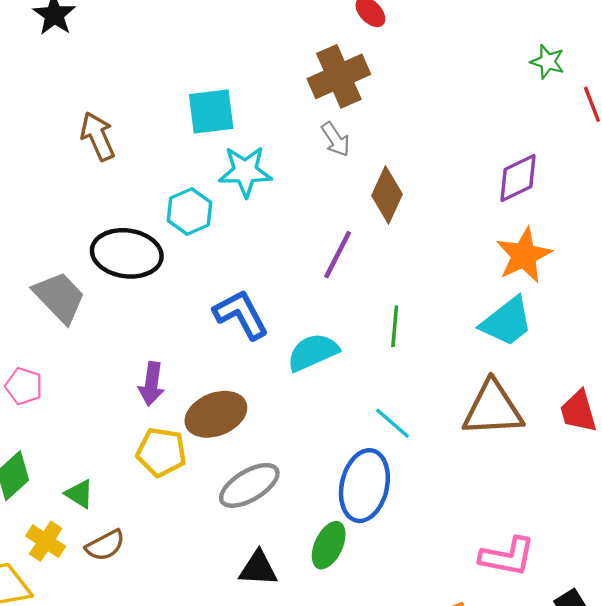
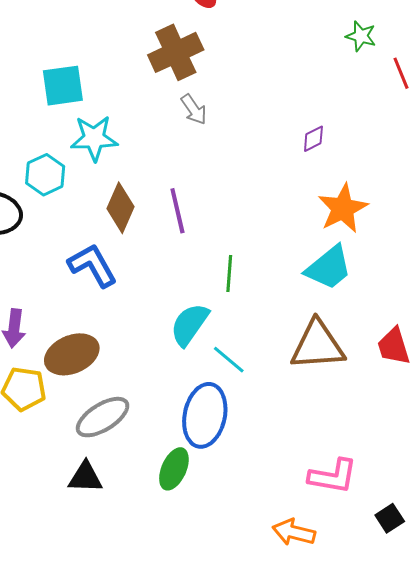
gray arrow: (336, 139) -> (194, 109), moved
purple diamond: (518, 178) -> (313, 139), moved, size x0.6
brown diamond: (387, 195) -> (121, 208), moved
purple line: (338, 255) -> (177, 211), turned -39
cyan semicircle: (313, 352) -> (190, 325), moved, turned -30
black triangle: (258, 568) -> (85, 477), moved

